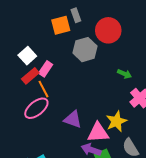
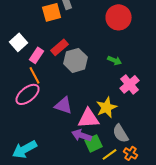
red circle: (108, 30) -> (118, 17), moved
gray hexagon: (85, 50) -> (76, 60), moved
red rectangle: (30, 76) -> (60, 47), moved

